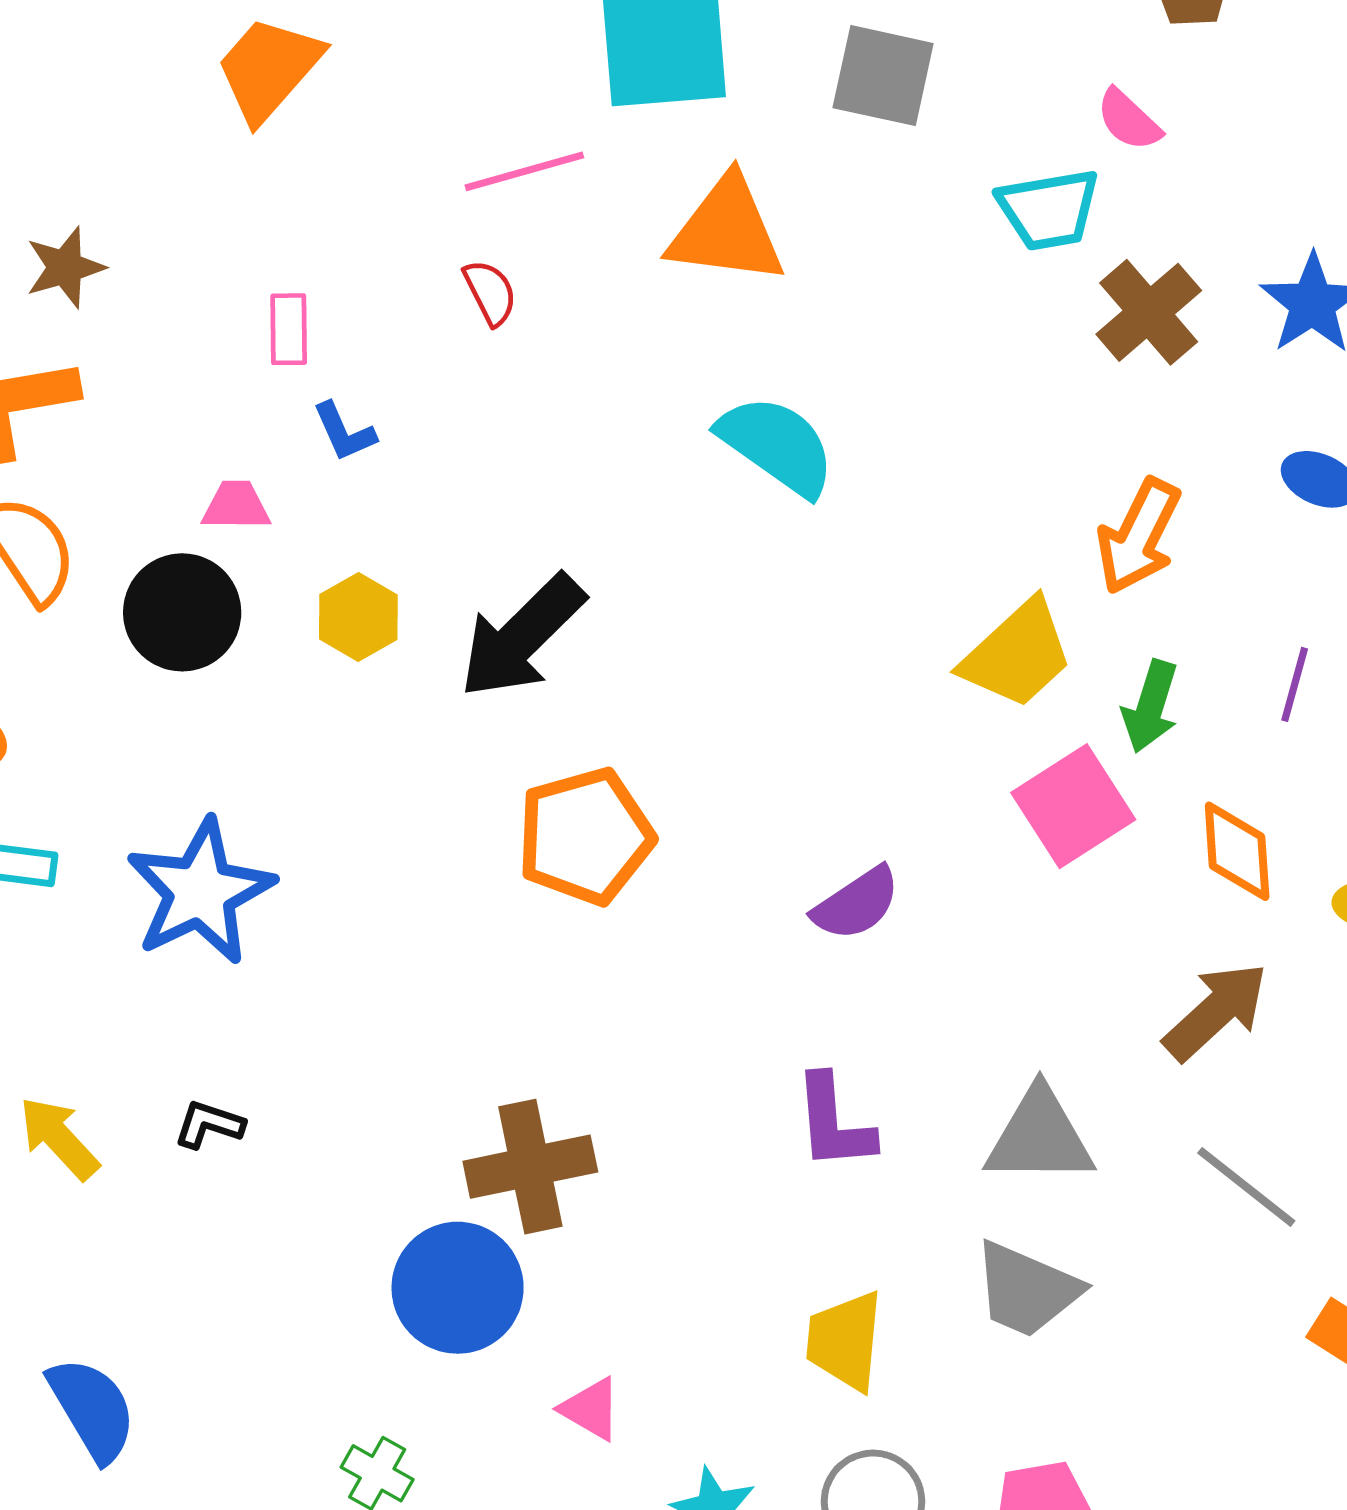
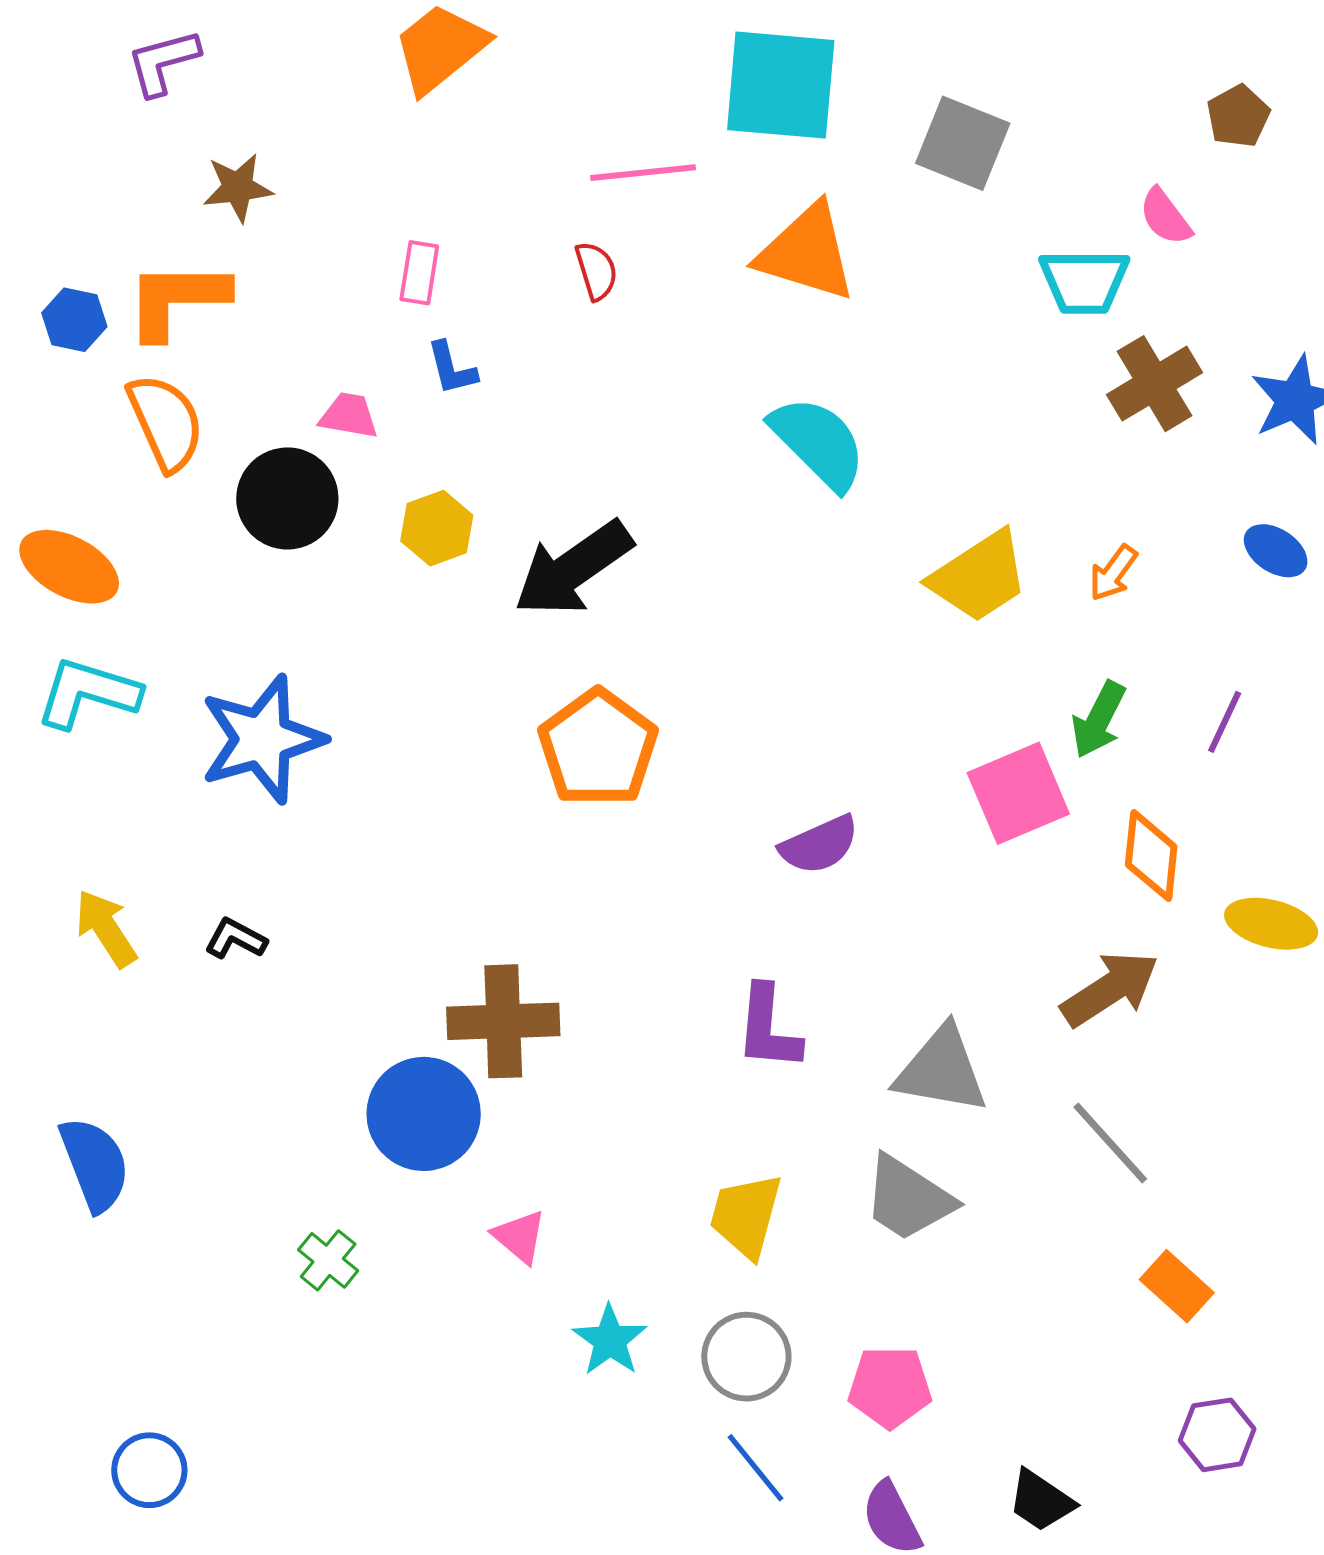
orange arrow: (1138, 536) -> (1113, 573), size x0.6
yellow trapezoid: (1017, 654) -> (979, 577), moved
orange pentagon: (585, 836) -> (598, 748), turned -30

